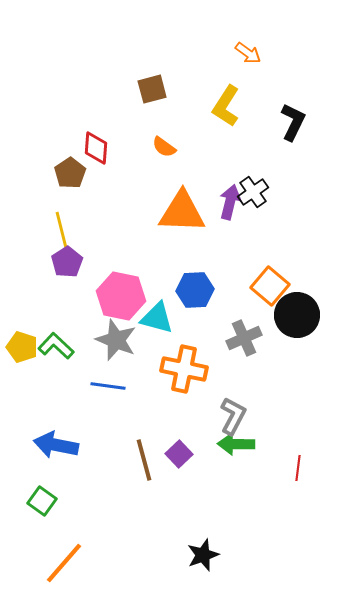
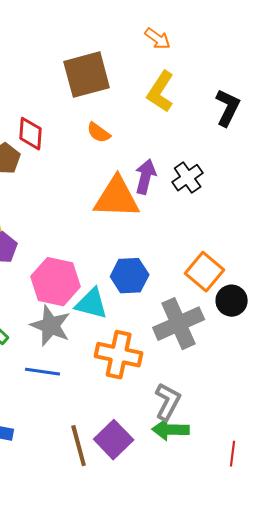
orange arrow: (248, 53) -> (158, 39), moved
brown square: (152, 89) -> (87, 75), size x1.6
purple arrow: (230, 202) -> (146, 177), moved
black circle: (297, 315) -> (232, 301), size x0.7
gray cross: (244, 338) -> (179, 324), size x1.4
purple square: (179, 454) -> (114, 440), size x1.4

